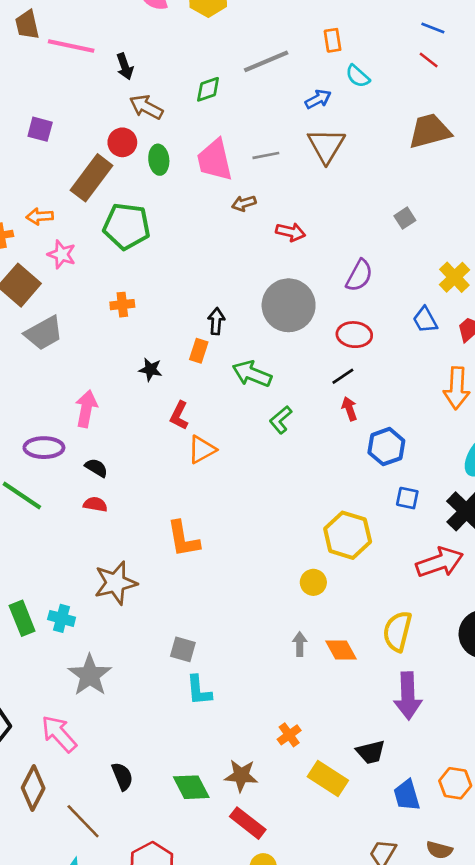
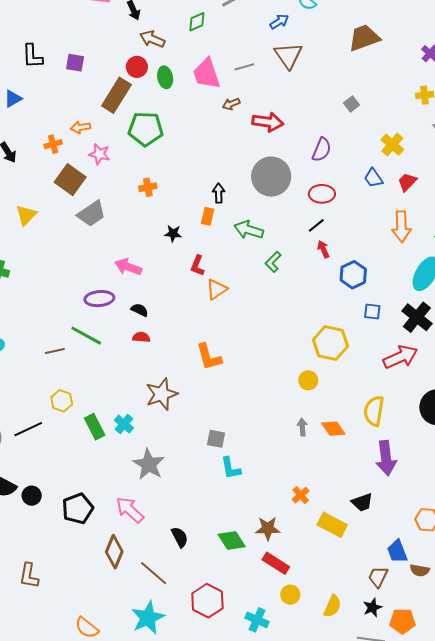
red arrow: (291, 232) -> (268, 122), size x1.4
pink arrow: (86, 409) -> (128, 267), turned -76
cyan cross: (62, 618) -> (124, 424), turned 30
blue trapezoid: (407, 795) -> (397, 551), moved

